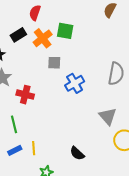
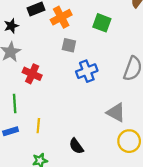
green square: (65, 31) -> (102, 23), moved
gray triangle: (108, 116) -> (116, 112), turned -30
yellow line: (34, 148) -> (38, 126), moved

